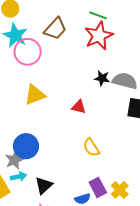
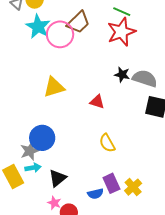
pink circle: (28, 52) -> (60, 34), moved

